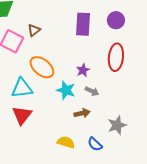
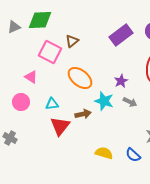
purple rectangle: (83, 24) -> (121, 35), turned 50
cyan triangle: (22, 88) -> (52, 104), moved, size x0.6
brown arrow: (82, 113) -> (83, 114), moved

